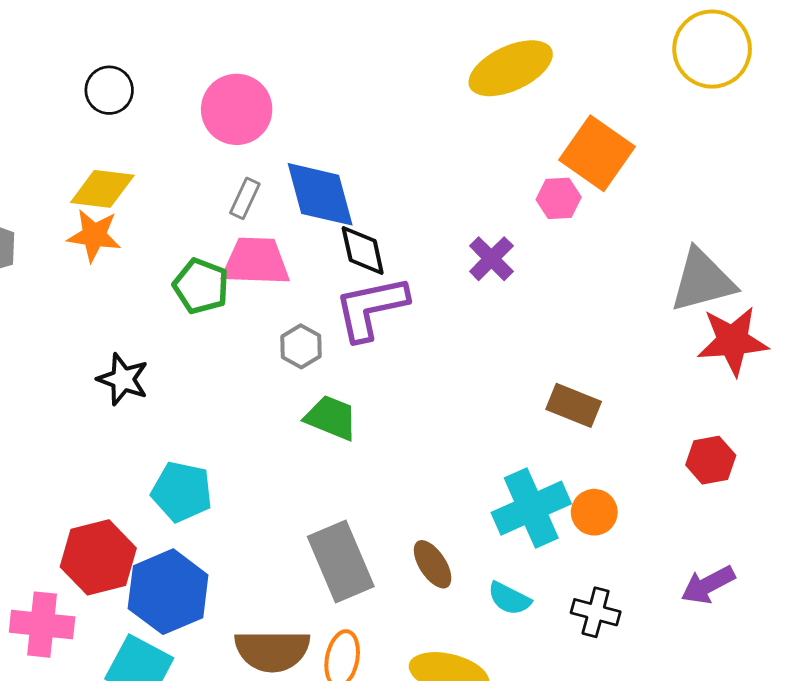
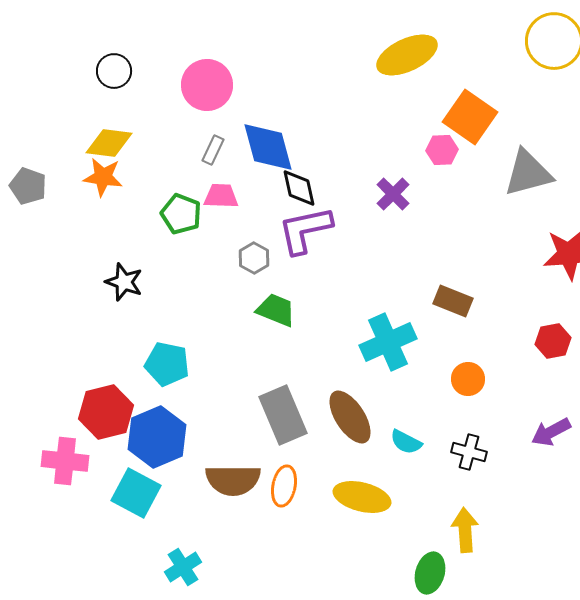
pink trapezoid: (256, 261) -> (221, 196), size x0.7
gray triangle: (702, 281) -> (528, 173), moved
cyan cross: (531, 508) -> (388, 342), moved
brown ellipse: (433, 564) -> (350, 417), size x1.5

